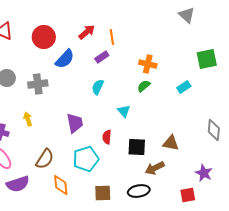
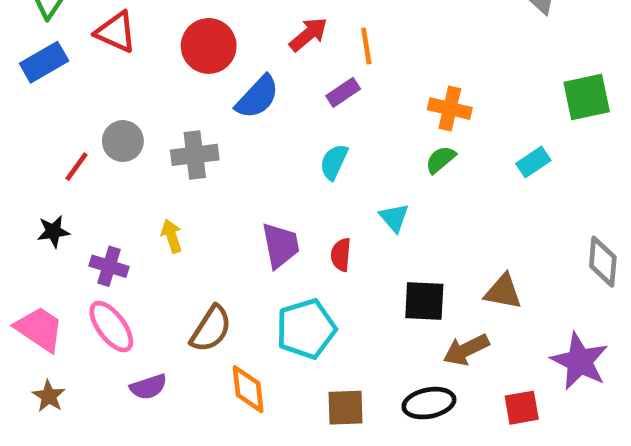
red semicircle: (107, 137) -> (341, 255), moved
purple star: (204, 173) -> (580, 361), size x1.4
purple semicircle: (18, 184) -> (148, 387), size x0.7
red square: (188, 195) -> (522, 408), moved

